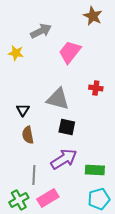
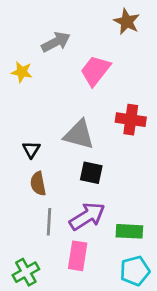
red cross: (96, 88) -> (131, 120), size x1.5
gray line: (34, 175) -> (49, 222), moved
pink rectangle: (48, 198) -> (78, 256), moved, turned -50

